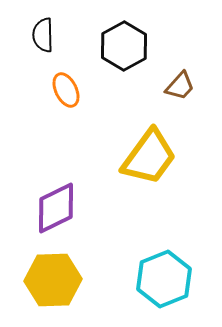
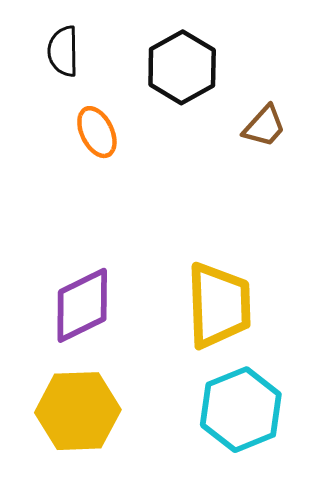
yellow trapezoid: (149, 157) -> (219, 305), moved, turned -38

